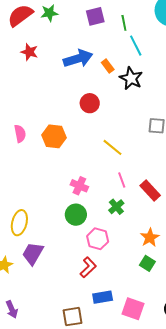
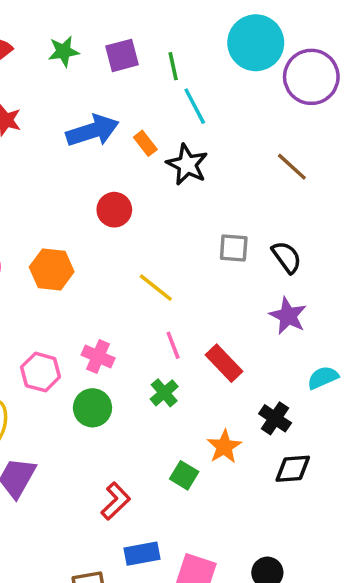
green star: (49, 13) -> (64, 51), moved
pink hexagon: (98, 239) -> (41, 372), moved
green square: (147, 263) -> (184, 475), moved

